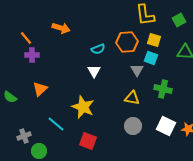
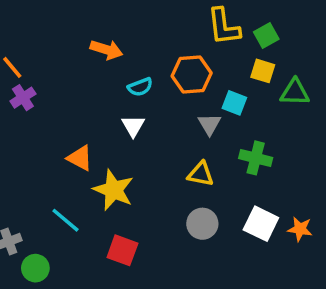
green square: (179, 20) -> (266, 35), moved
orange arrow: (61, 28) -> (106, 50), moved
yellow square: (154, 40) -> (263, 71), moved
purple cross: (32, 55) -> (23, 98), turned -32
orange triangle: (40, 89) -> (80, 158), moved, turned -49

